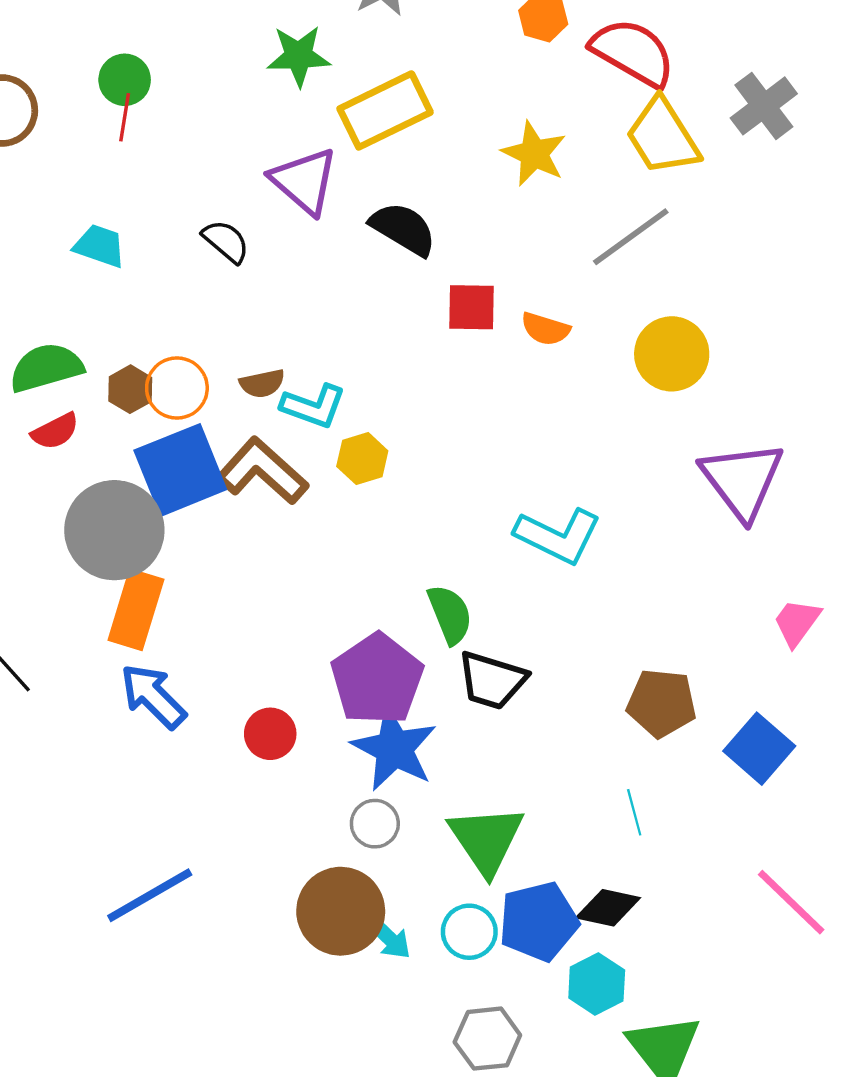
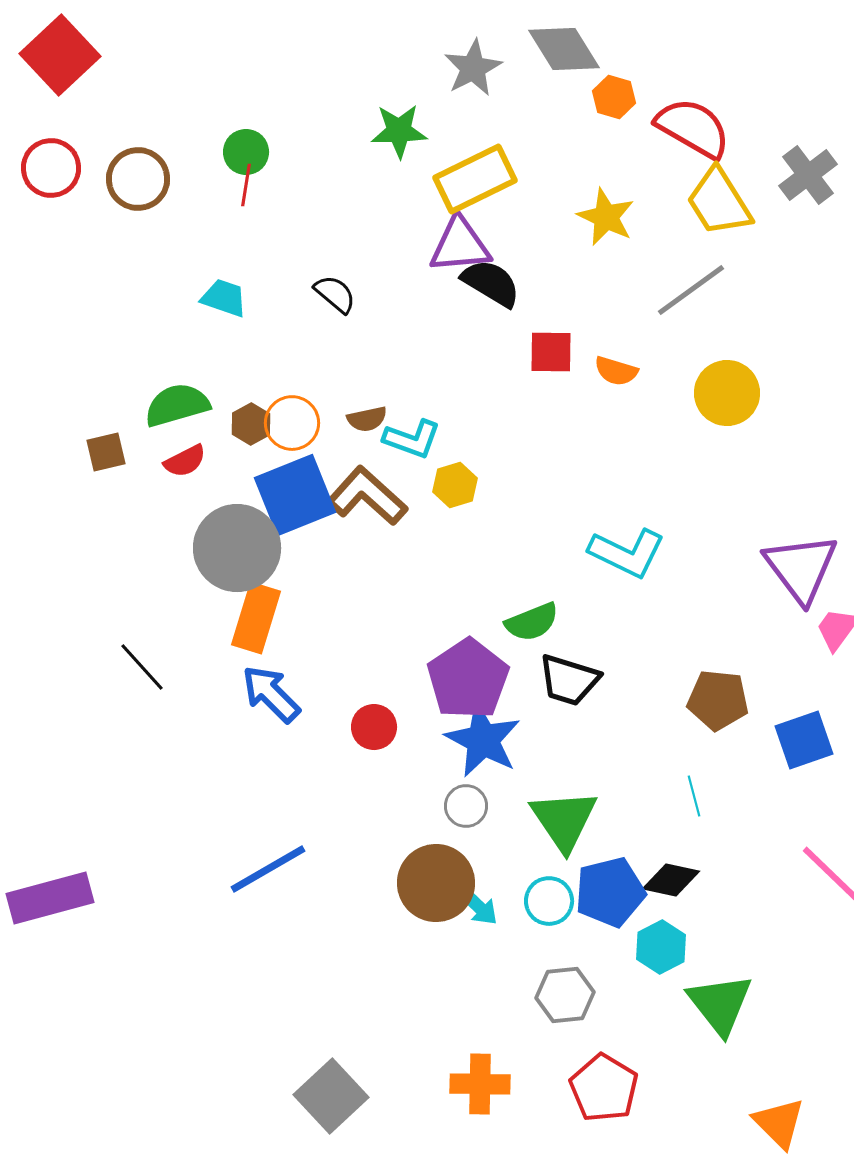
purple triangle: (304, 181) -> (460, 245), moved, turned -46
purple triangle: (742, 480) -> (801, 568), moved
green semicircle: (450, 614) -> (532, 622), turned 90
blue square: (759, 749) -> (804, 740), turned 30

